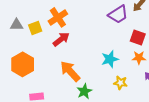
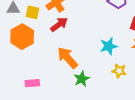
yellow square: (35, 28) -> (32, 12), turned 32
orange hexagon: (23, 64) -> (22, 37), moved

